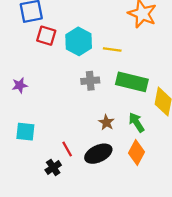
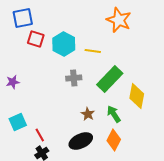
green rectangle: (132, 82) -> (110, 79), turned -60
cyan square: (25, 132) -> (18, 122), turned -30
red line: (67, 149) -> (40, 135), moved

